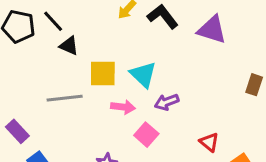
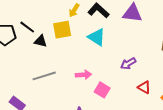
yellow square: (103, 74) -> (62, 30), moved
cyan triangle: (143, 75) -> (97, 37), moved
purple arrow: (167, 102) -> (128, 64), moved

